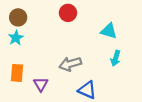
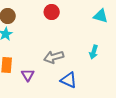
cyan triangle: (109, 31) -> (101, 16), moved

